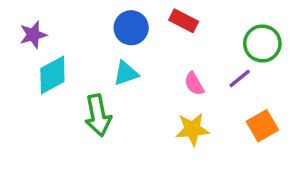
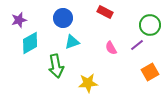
blue circle: (131, 28) -> (63, 18), moved
yellow star: (192, 129) -> (88, 83), moved

